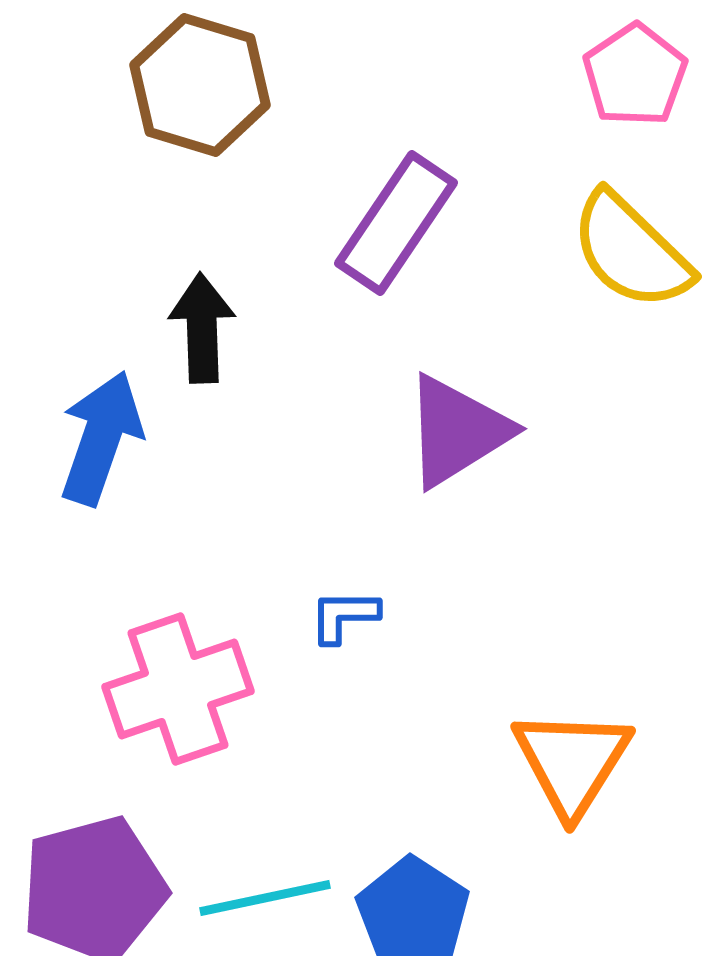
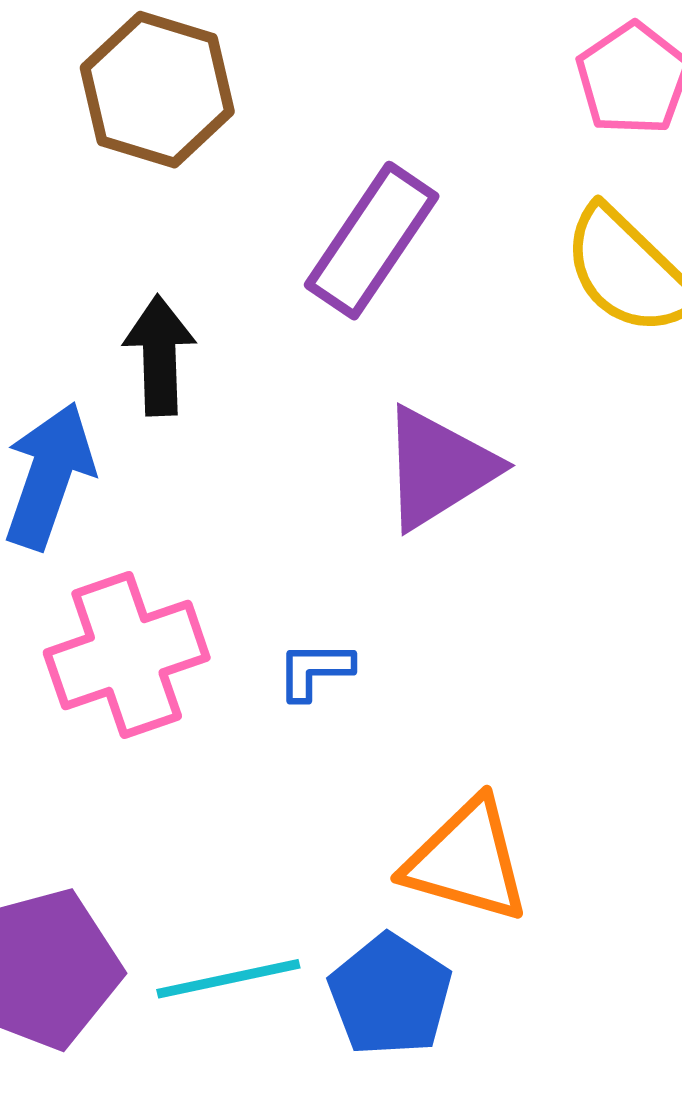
pink cross: (178, 689) -> (127, 655), moved
orange triangle: (572, 762) -> (467, 861), moved, turned -46

